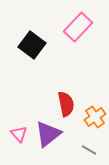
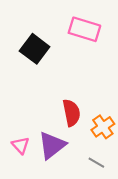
pink rectangle: (78, 27) -> (84, 29), turned 64

